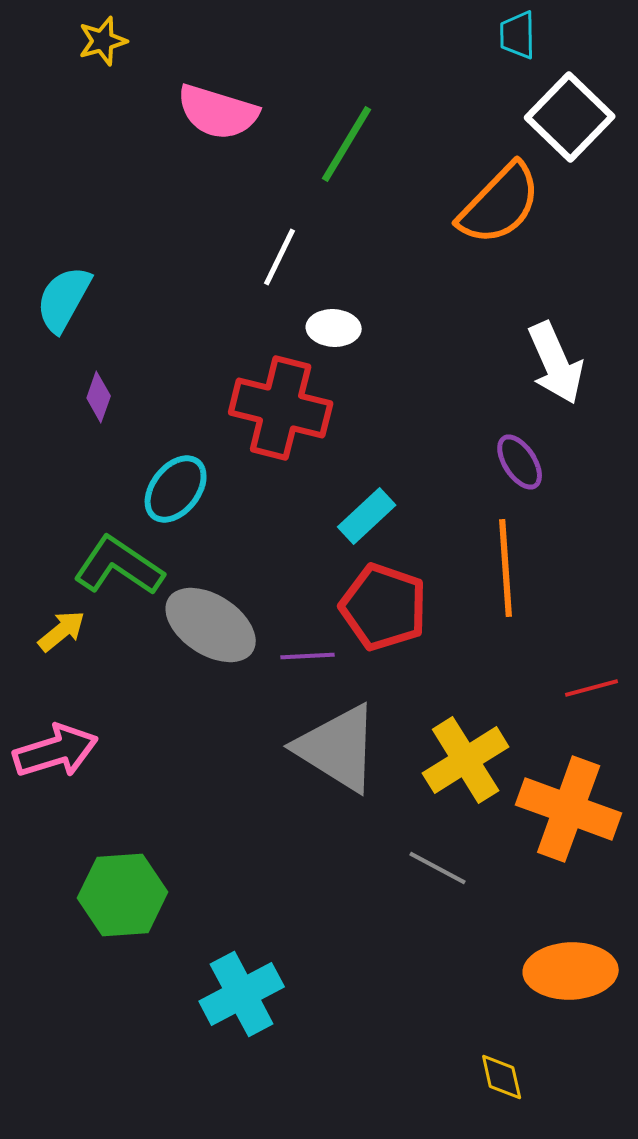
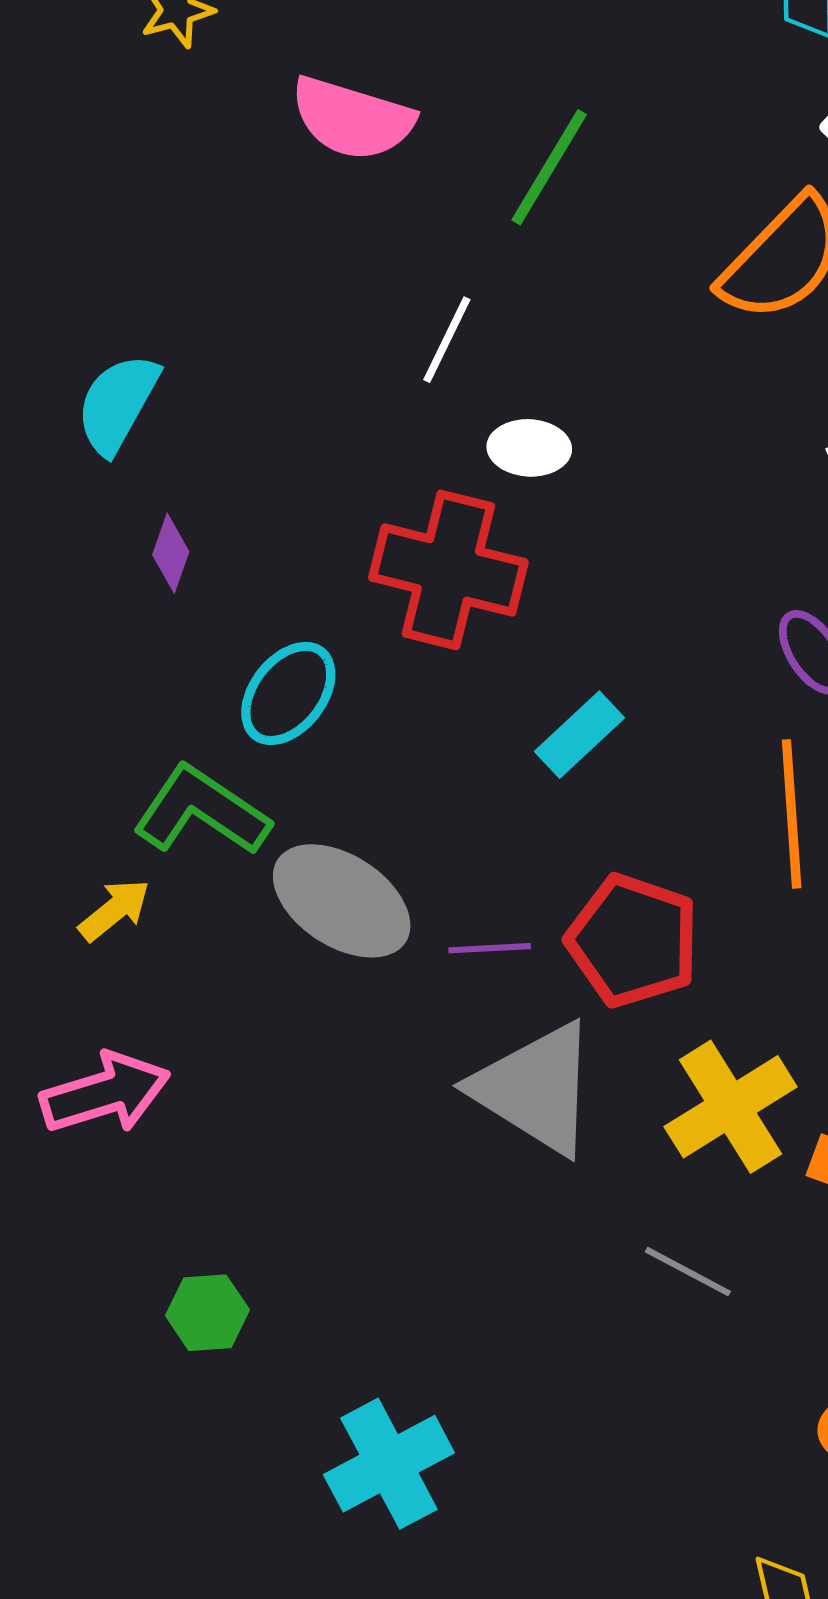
red pentagon: (384, 607) -> (633, 941), moved
green hexagon: (123, 895) -> (207, 1313), size x0.6

